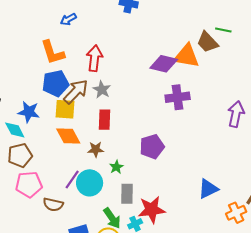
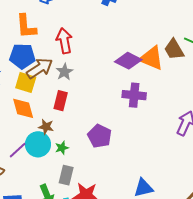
red arrow: (95, 58) -> (64, 41), turned -30
purple pentagon: (152, 147) -> (100, 136), turned 30
cyan circle: (90, 183) -> (38, 144), moved

